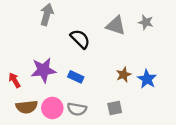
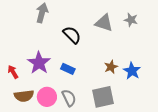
purple star: (43, 70) -> (39, 63), turned -30
gray square: (115, 108) -> (103, 97), size x1.6
gray semicircle: (77, 109) -> (69, 98), turned -126

